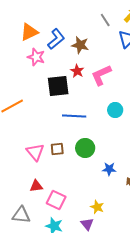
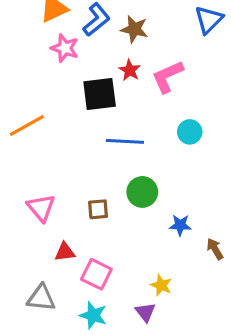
brown square: (57, 149) -> (98, 209), moved
pink triangle: (35, 152) -> (41, 208), moved

